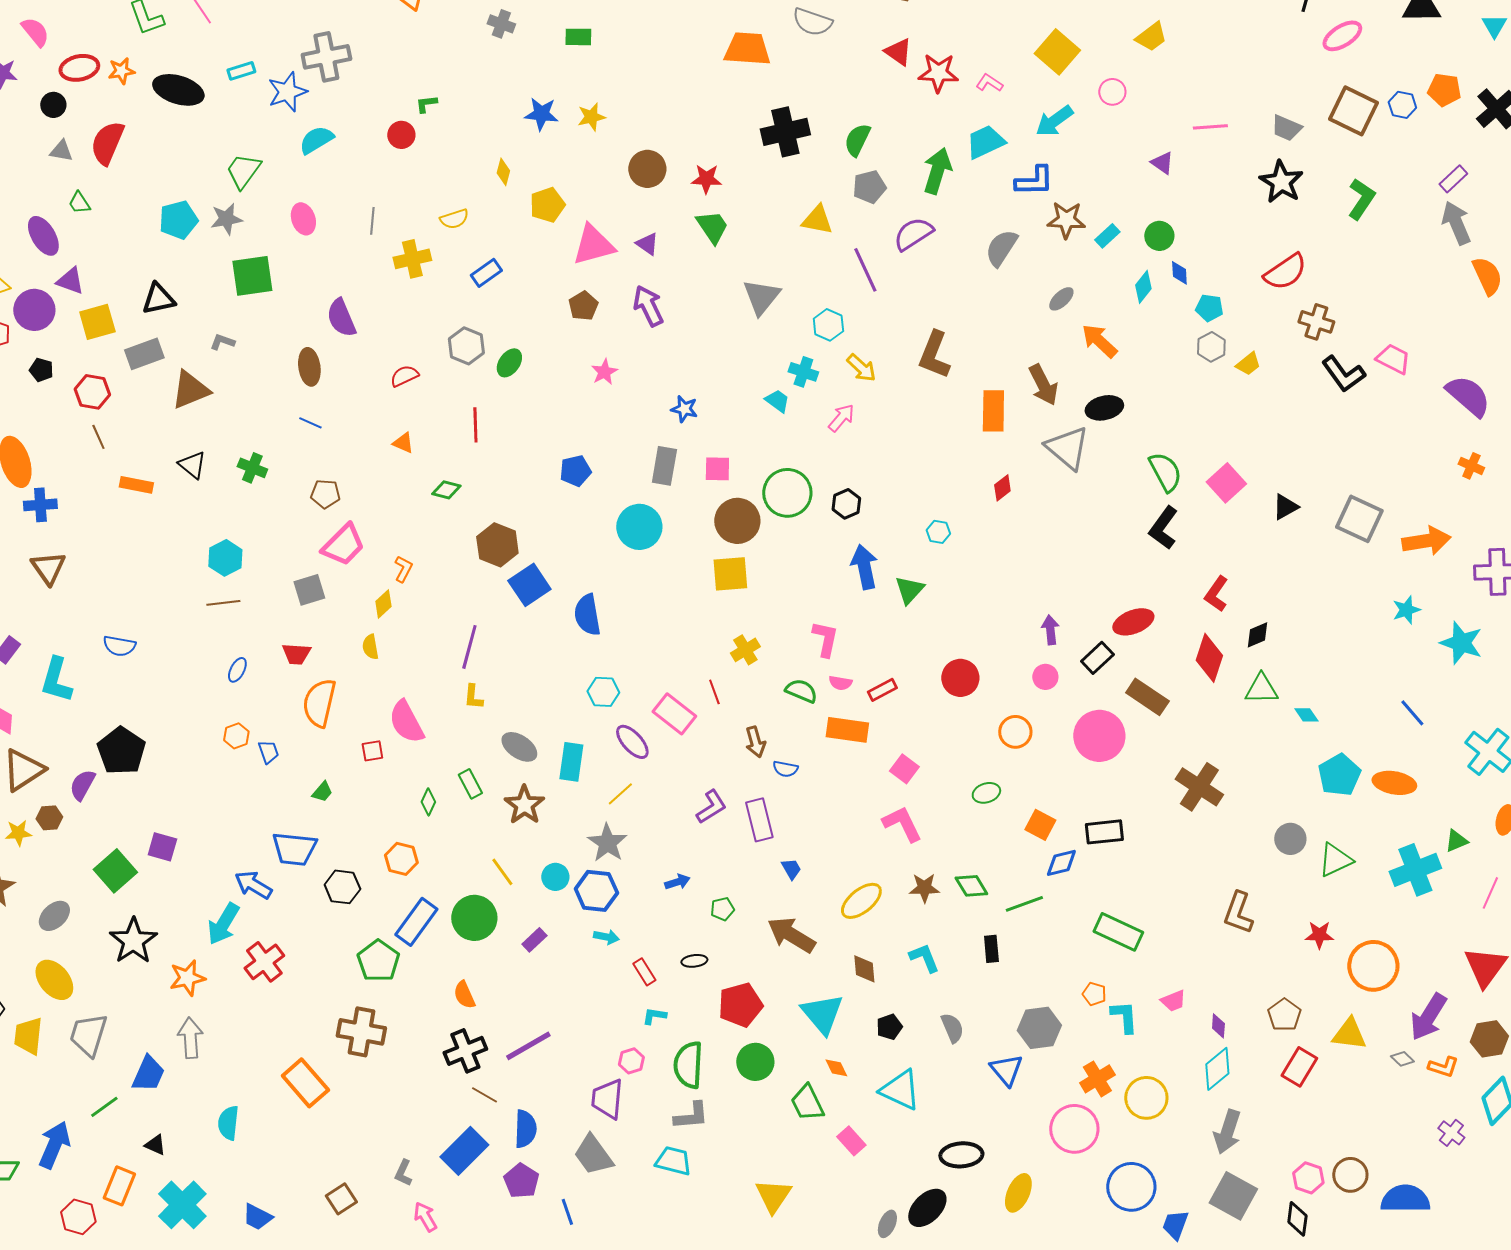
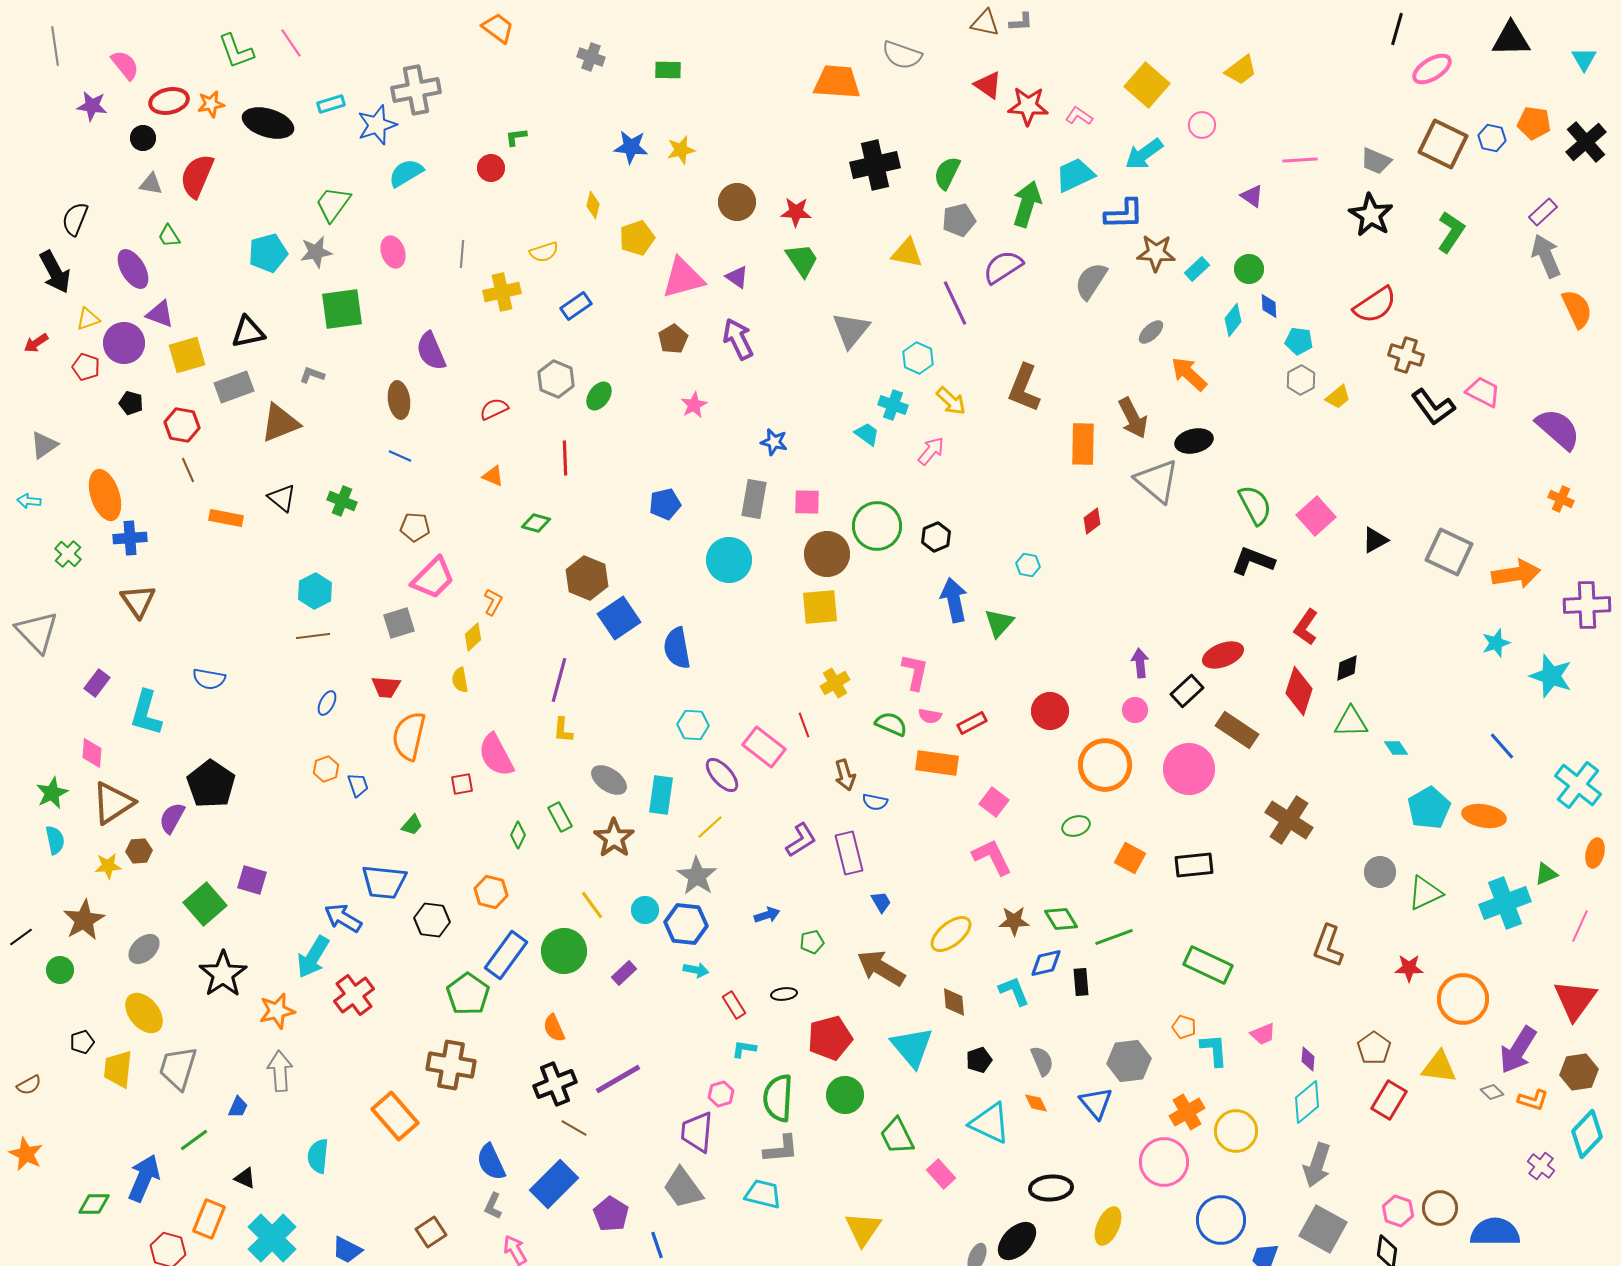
black L-shape: (1163, 528) -> (1253, 561), turned 75
orange circle: (1015, 732) -> (1105, 765), size x1.6
blue diamond: (1061, 863) -> (1046, 963), moved
orange diamond: (836, 1068) -> (1036, 1103), moved
blue trapezoid: (148, 1074) -> (238, 1107), size x0.6
blue semicircle: (525, 1129) -> (491, 1162), moved, turned 153

